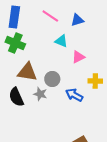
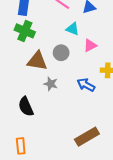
gray circle: (52, 79) -> (61, 53), moved
black semicircle: (16, 97) -> (26, 107), moved

